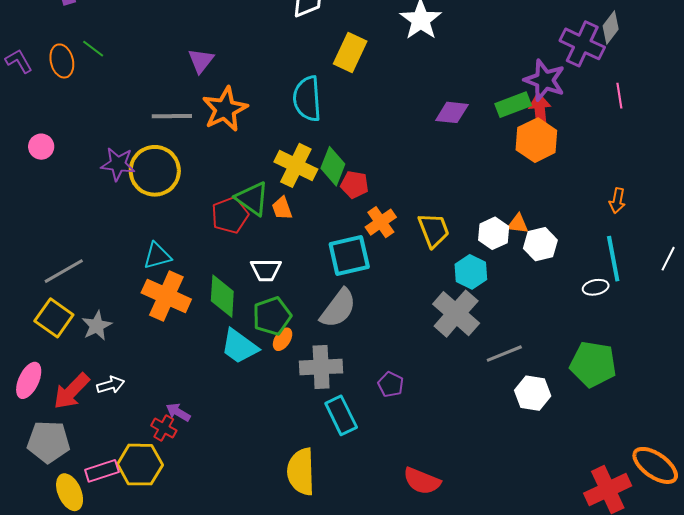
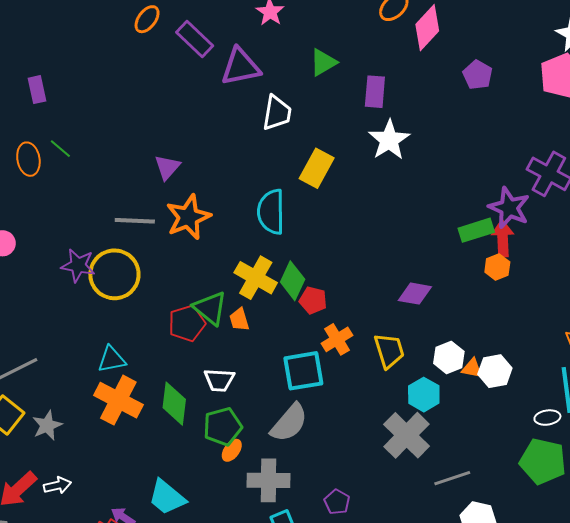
purple diamond: (452, 112) -> (415, 294), moved
orange hexagon: (536, 140) -> (497, 267), size x0.6
orange triangle: (518, 224) -> (472, 368), moved
cyan trapezoid: (239, 346) -> (167, 497), moved
green pentagon: (593, 364) -> (543, 461), moved

